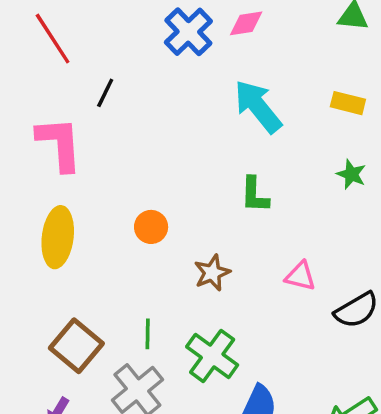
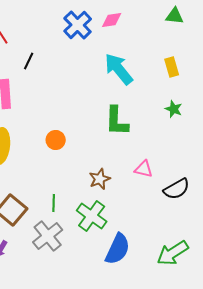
yellow rectangle: (348, 103) -> (172, 67), turned 60
green L-shape: (255, 195) -> (117, 121), size x1.4
brown star: (212, 273) -> (100, 179), moved

